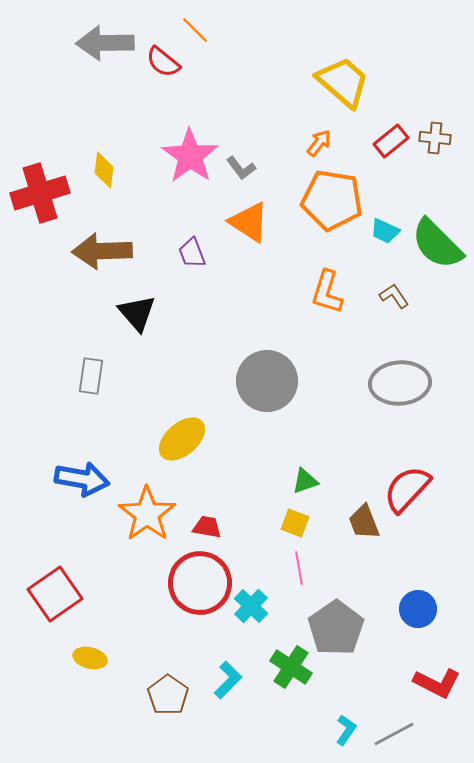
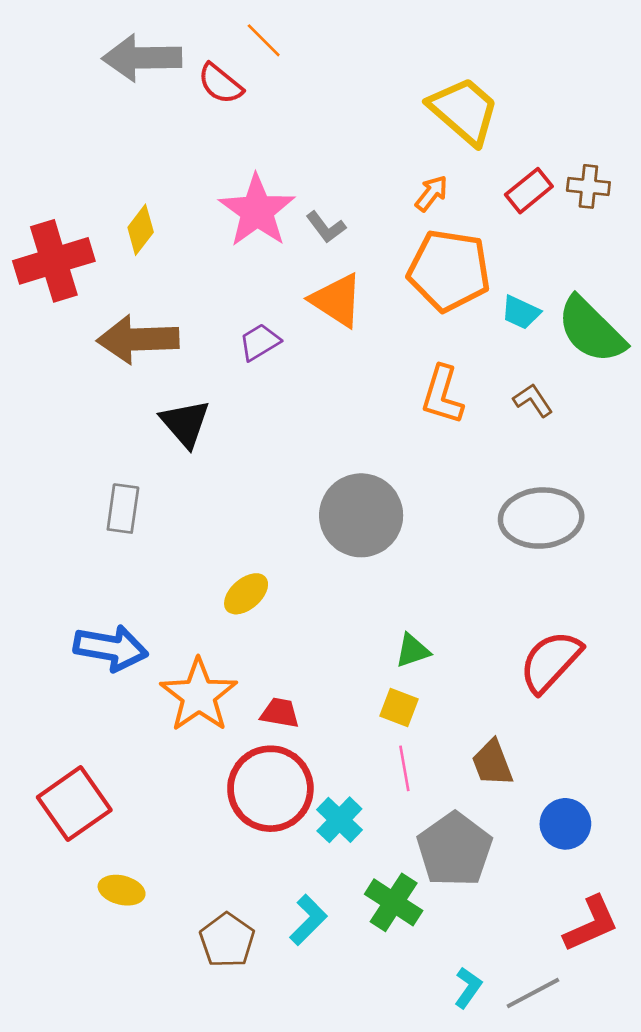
yellow diamond: (104, 170) -> (141, 230), turned 30
purple trapezoid: (192, 253) -> (260, 342), turned 80
yellow ellipse: (182, 439) -> (246, 594), size x0.7
brown trapezoid: (364, 522) -> (492, 763), moved
red L-shape: (437, 683) -> (591, 924), turned -51

